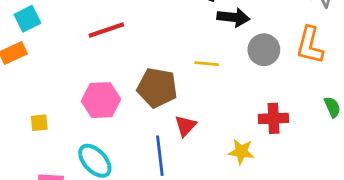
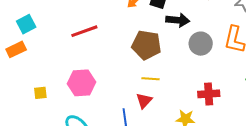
yellow line: (207, 64) -> (150, 79), moved
brown pentagon: (157, 88) -> (146, 45), moved
yellow square: (39, 123) -> (40, 93), moved

